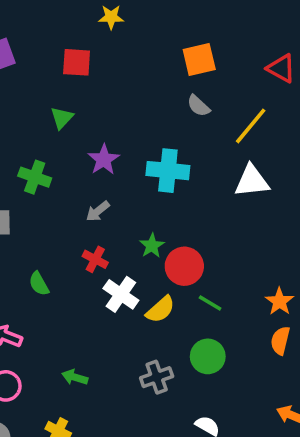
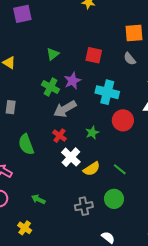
red square: (77, 62) -> (94, 55), moved
green cross: (35, 177) -> (50, 87), moved
gray arrow: (98, 211) -> (65, 109), size x1.6
red circle: (184, 266) -> (123, 120), moved
green semicircle: (39, 284) -> (26, 144), size x1.5

